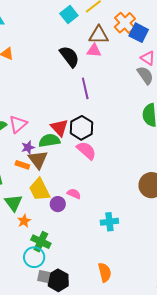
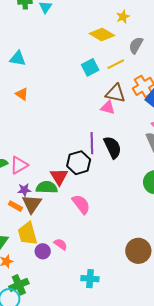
black semicircle: (69, 57) -> (113, 147), moved
black hexagon: (81, 128) -> (79, 163), moved
green cross: (41, 242) -> (19, 285), turned 30

